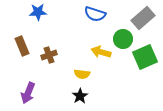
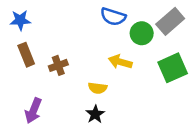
blue star: (38, 12) -> (20, 20), moved
green circle: (123, 39) -> (142, 33), moved

